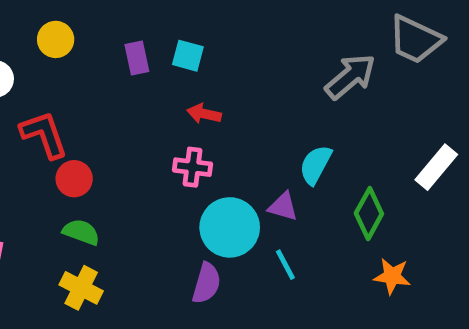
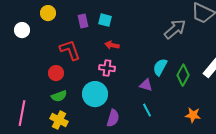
red L-shape: (44, 135) -> (70, 50), moved
green diamond: (369, 214) -> (183, 75), moved
cyan circle: (230, 227) -> (95, 94), moved
green semicircle: (81, 232) -> (59, 96), turned 140

